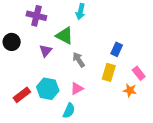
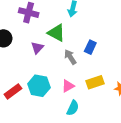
blue rectangle: (117, 49) -> (90, 47), moved
yellow rectangle: (109, 72) -> (95, 82), moved, turned 54
cyan semicircle: (69, 111) -> (73, 108), moved

